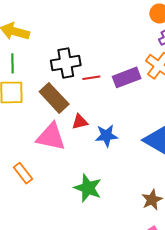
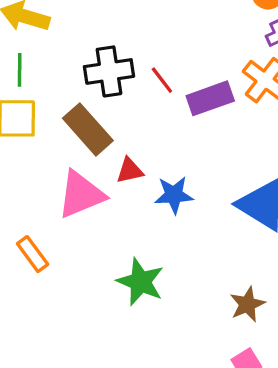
red line: (91, 78) -> (162, 80), moved, turned 60
pink triangle: (51, 137) -> (81, 194), turned -36

